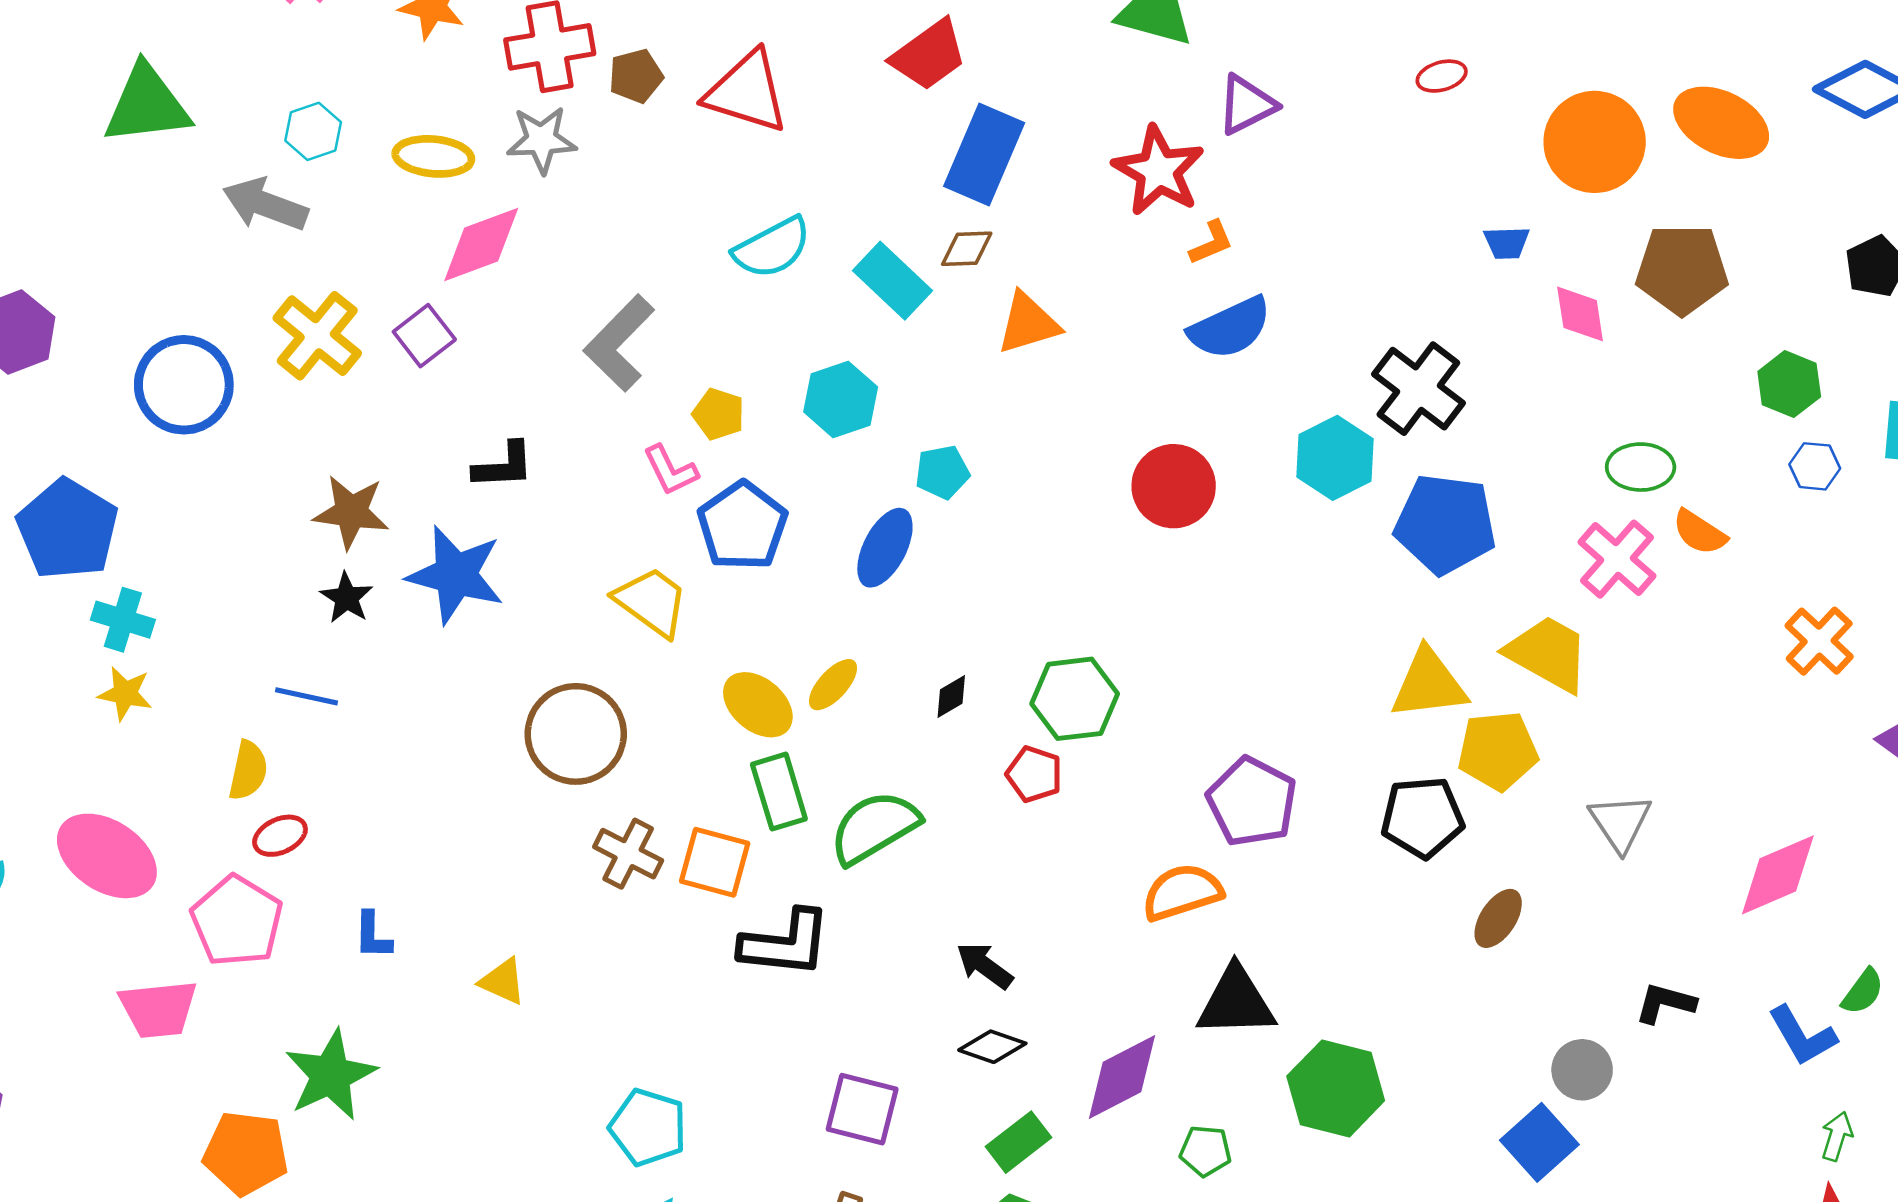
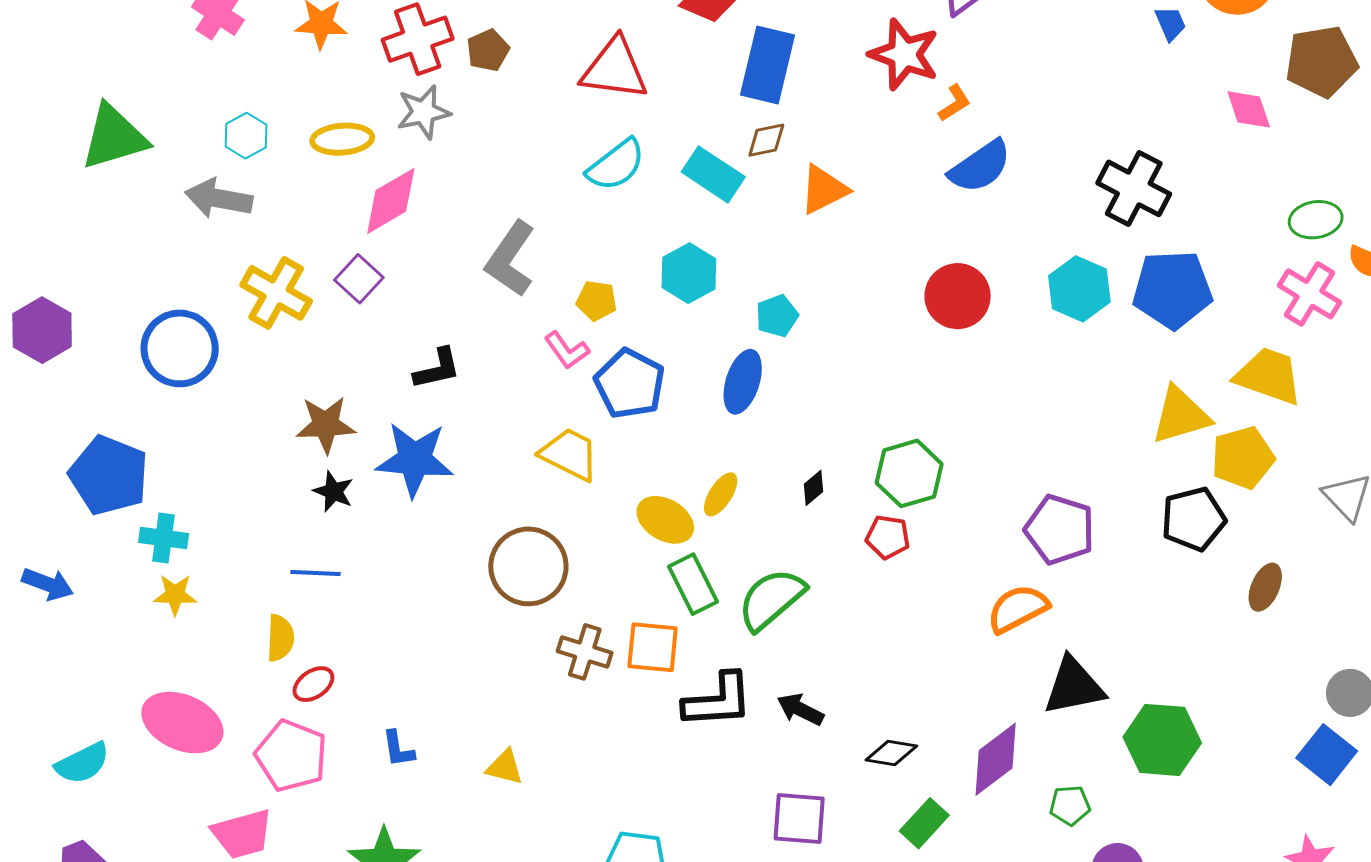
red triangle: (747, 92) -> (614, 69), moved
blue trapezoid: (1507, 243) -> (1170, 23), moved, turned -102
cyan hexagon: (1335, 458) -> (1079, 289), moved
black arrow: (985, 966) -> (800, 709), moved

